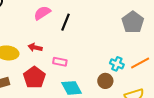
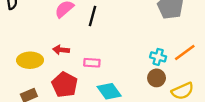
brown circle: (105, 81) -> (157, 78), moved

